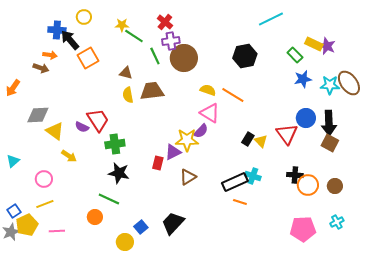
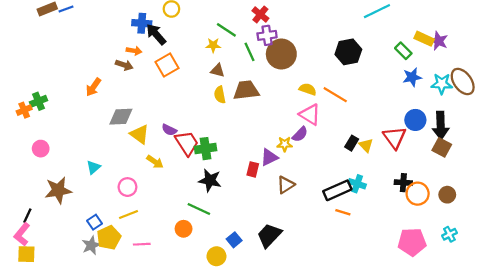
yellow star: (122, 25) -> (213, 45), moved
orange square: (88, 58) -> (167, 65), moved
red trapezoid: (98, 120) -> (187, 143), moved
yellow star: (187, 140) -> (285, 144), size x0.6

